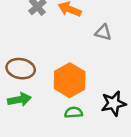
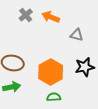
black star: (114, 103) -> (85, 67), moved

